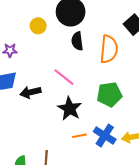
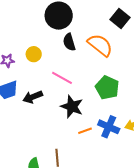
yellow circle: (38, 26) -> (34, 54), moved
orange semicircle: (109, 49) -> (100, 45), turned -48
green pentagon: (109, 94) -> (107, 88), turned -30

